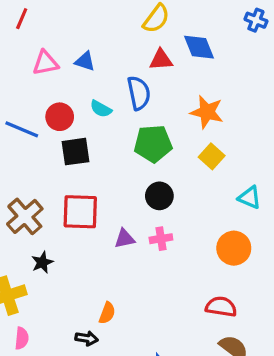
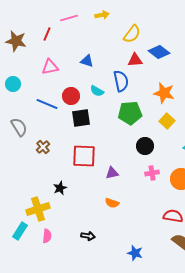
blue diamond: (199, 47) -> (159, 52), turned -30
pink triangle: (45, 63) -> (50, 67), moved
black circle: (159, 196) -> (145, 146), moved
brown cross: (25, 216) -> (43, 147), moved, size x0.6
pink cross: (161, 239) -> (152, 173), moved
orange semicircle: (107, 313) -> (112, 203), moved, turned 88

